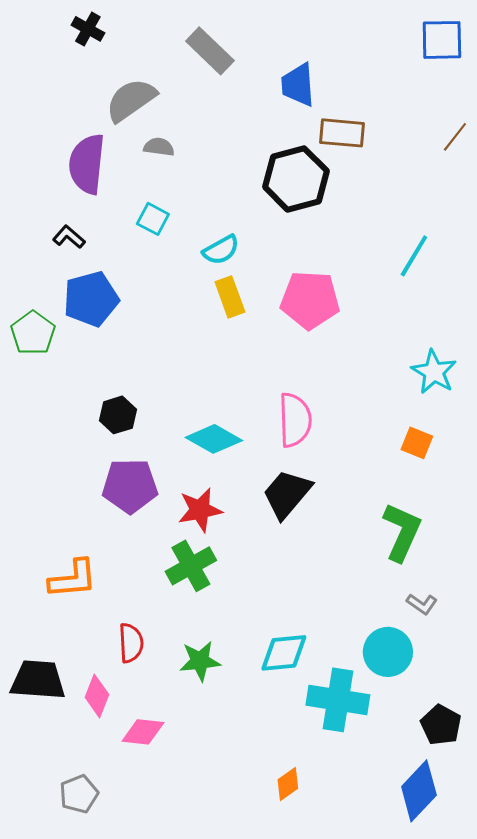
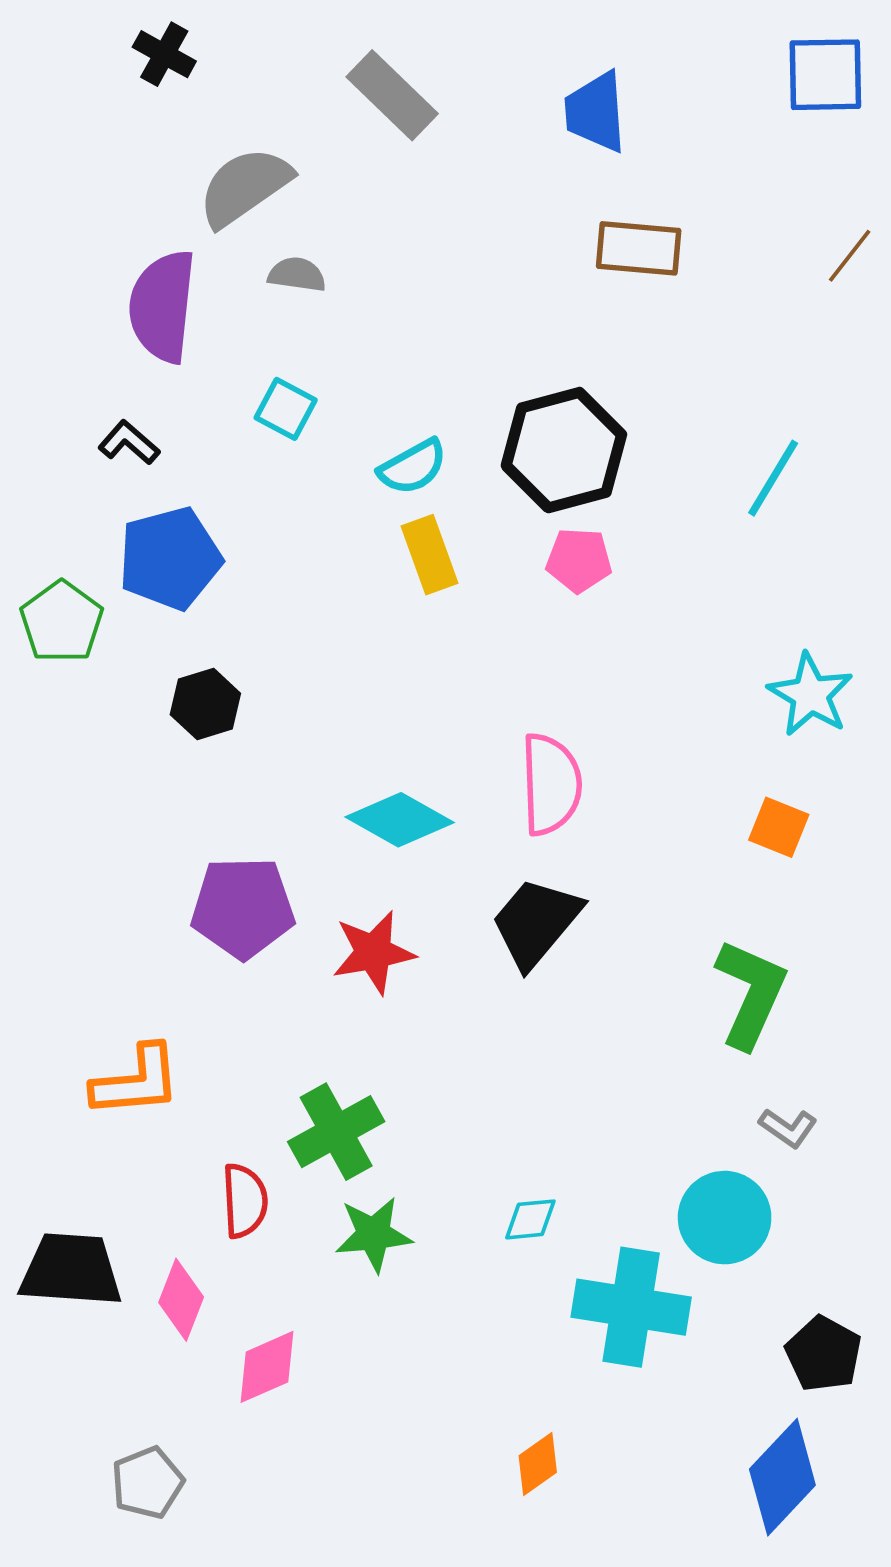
blue trapezoid: (298, 85) -> (596, 112), moved
black hexagon: (296, 179) -> (564, 450), moved
pink pentagon: (310, 300) -> (579, 560), size x0.6
black hexagon: (118, 415) -> (205, 704), moved
green cross: (191, 566) -> (336, 1132), moved
cyan diamond: (284, 653) -> (530, 1219), size x0.6
pink diamond: (143, 732) -> (267, 1367), turned -30

